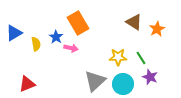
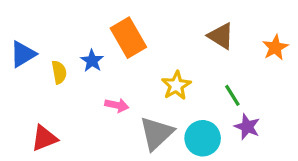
orange star: (157, 29) -> (275, 48), moved
pink arrow: (71, 48) -> (117, 105), moved
yellow star: (118, 57) -> (176, 85), moved, turned -30

